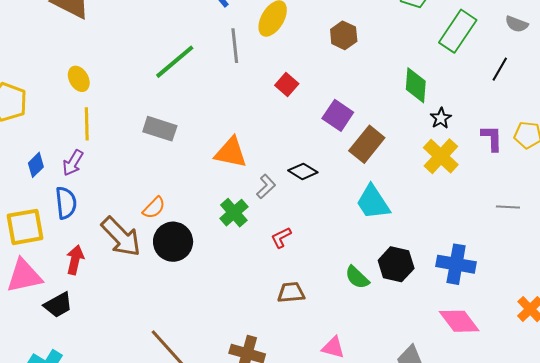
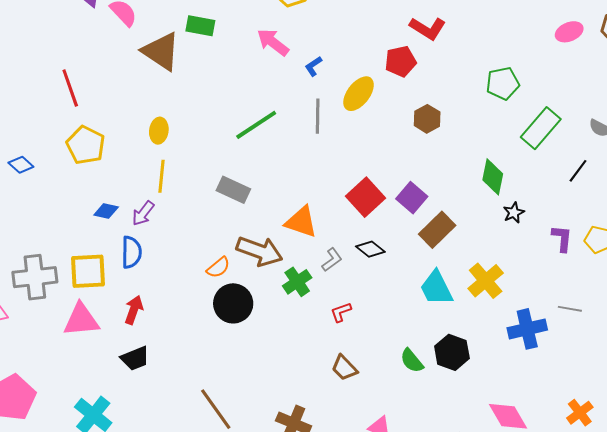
yellow ellipse: (79, 79) -> (159, 131), turned 30
red square: (287, 84) -> (365, 197), moved, size x1.6
yellow cross: (441, 156) -> (486, 281), moved
blue diamond: (36, 165) -> (106, 211), turned 50
brown arrow: (121, 237) -> (259, 251), moved, turned -33
blue cross: (456, 264) -> (527, 329), moved, turned -30
brown trapezoid: (291, 292) -> (344, 368), turned -136
black trapezoid: (58, 305) -> (135, 358), moved

